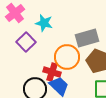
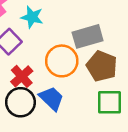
red cross: (52, 72) -> (22, 76), moved, turned 30

